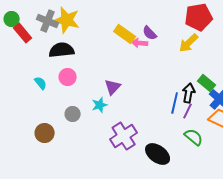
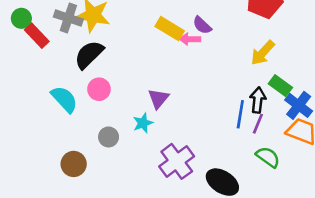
yellow arrow: (189, 43) -> (263, 53), moved
black semicircle: (62, 50) -> (89, 55), turned -35
cyan semicircle: (41, 83) -> (64, 99), size x1.6

